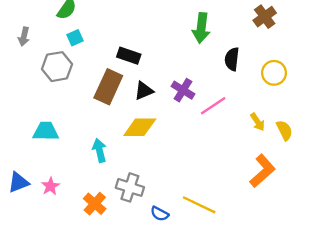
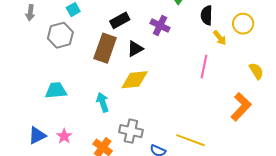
black rectangle: (129, 56) -> (120, 20), turned -42
purple cross: (183, 90) -> (160, 26), moved
pink line: (213, 106) -> (204, 66), moved, turned -40
yellow arrow: (258, 122) -> (220, 38), moved

